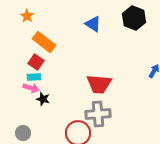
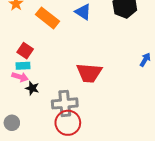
orange rectangle: (44, 42) -> (47, 18), moved
gray cross: (98, 114) -> (65, 103), moved

